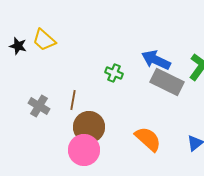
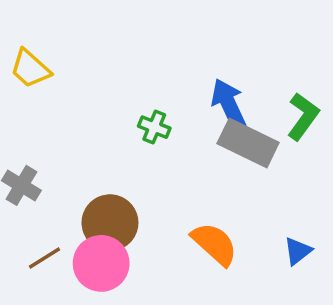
blue arrow: (156, 60) -> (229, 104), turned 40
brown line: (73, 100) -> (44, 258), moved, turned 48

